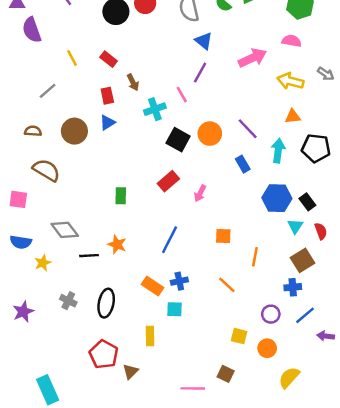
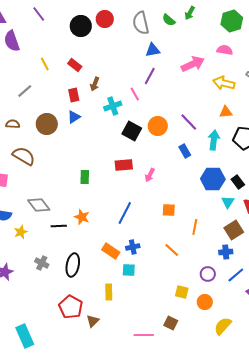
blue triangle: (204, 41) -> (153, 50), turned -49
brown arrow: (133, 82) -> (95, 84), turned 48
red rectangle: (168, 181) -> (124, 165), turned 36

